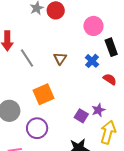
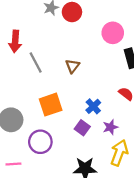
blue cross: (92, 61) -> (93, 106), moved
purple square: (81, 116) -> (82, 128), moved

